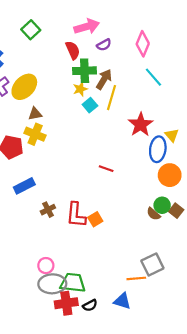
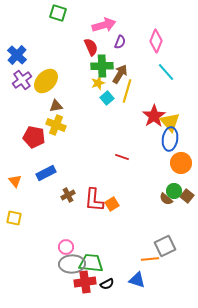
green square: (31, 30) -> (58, 13), moved, turned -30
purple semicircle: (104, 45) -> (120, 42), turned -40
yellow triangle: (172, 135) -> (170, 122), moved, size x1.5

